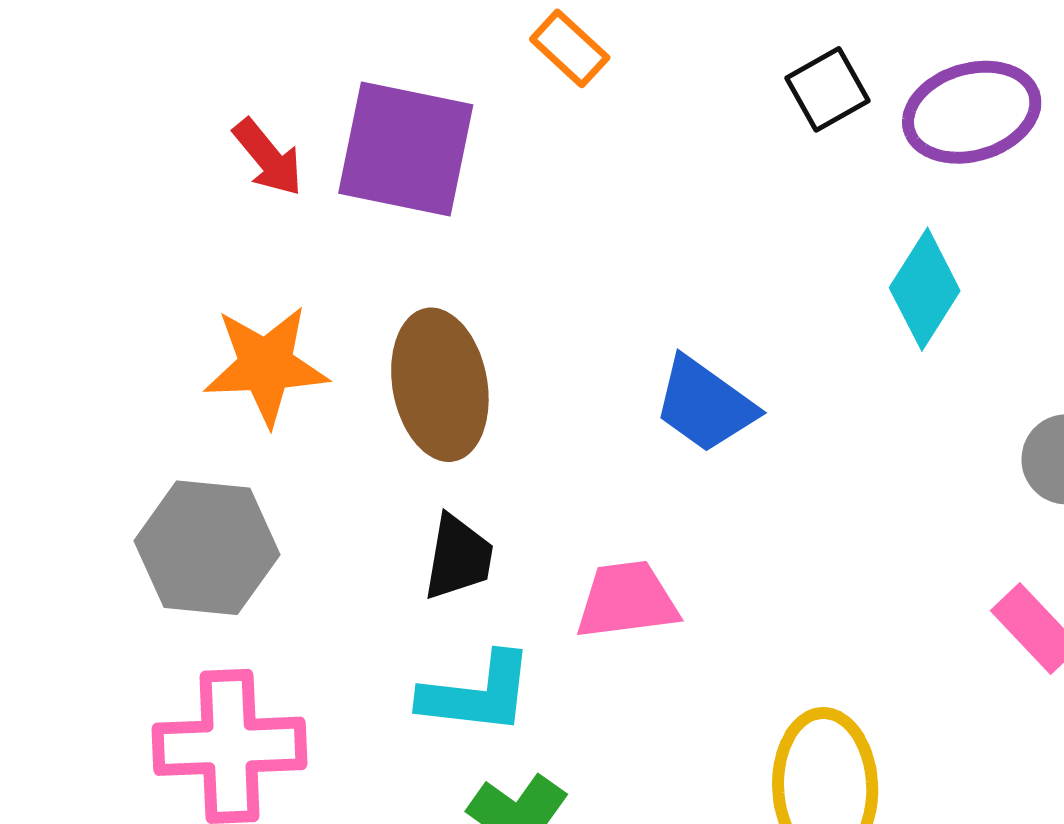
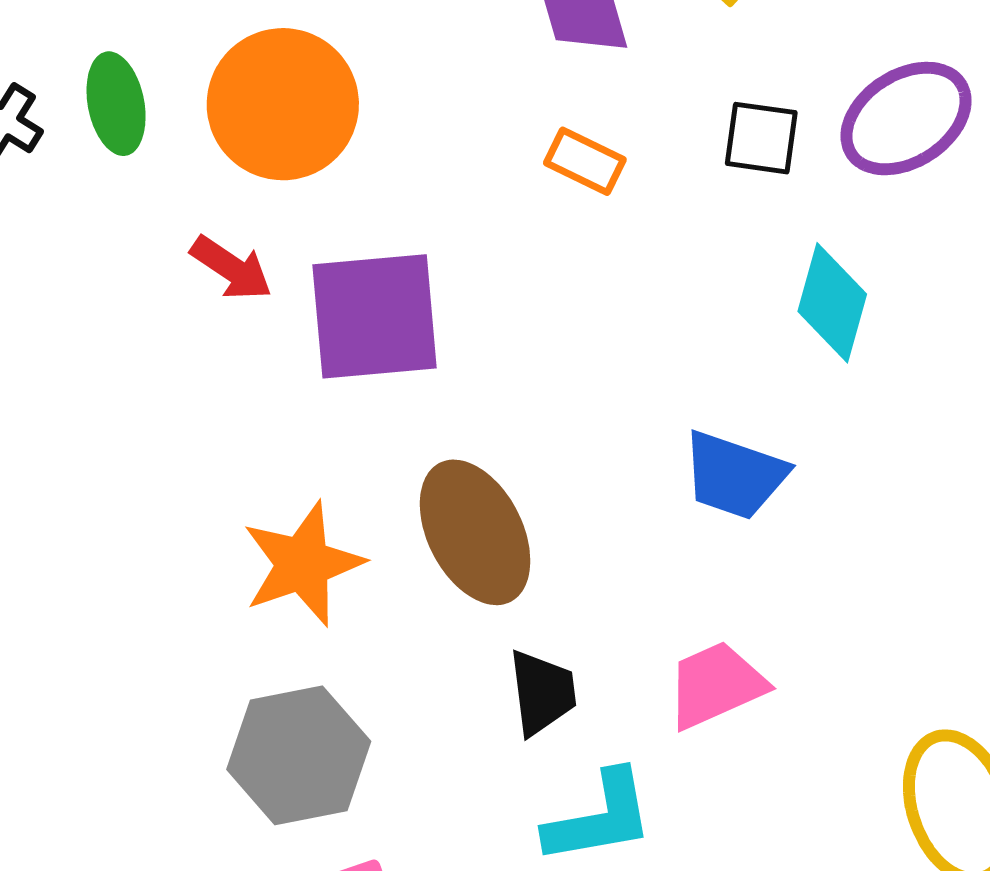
orange rectangle: (570, 48) -> (585, 161), moved
black square: (827, 89) -> (761, 138), turned -36
red arrow: (268, 157) -> (231, 268), moved
cyan diamond: (925, 289) -> (832, 303), moved

